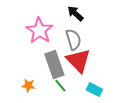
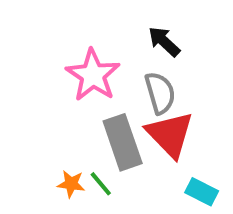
green line: (60, 86) -> (101, 184), moved

